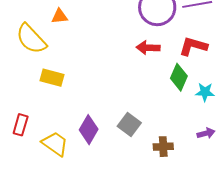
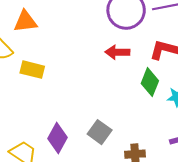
orange triangle: (60, 16) -> (25, 21), size x1.4
yellow rectangle: (52, 78) -> (32, 70), moved

